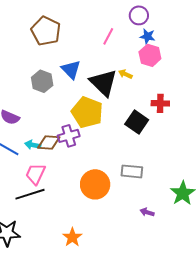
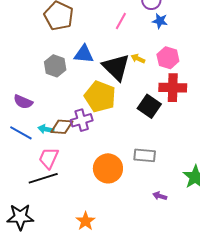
pink hexagon: (150, 55) -> (168, 58), moved
blue triangle: (71, 69) -> (84, 54), turned -40
red cross: (160, 103) -> (173, 88), size x1.5

